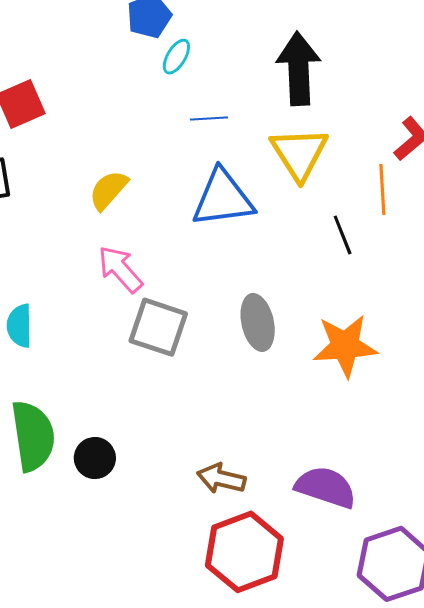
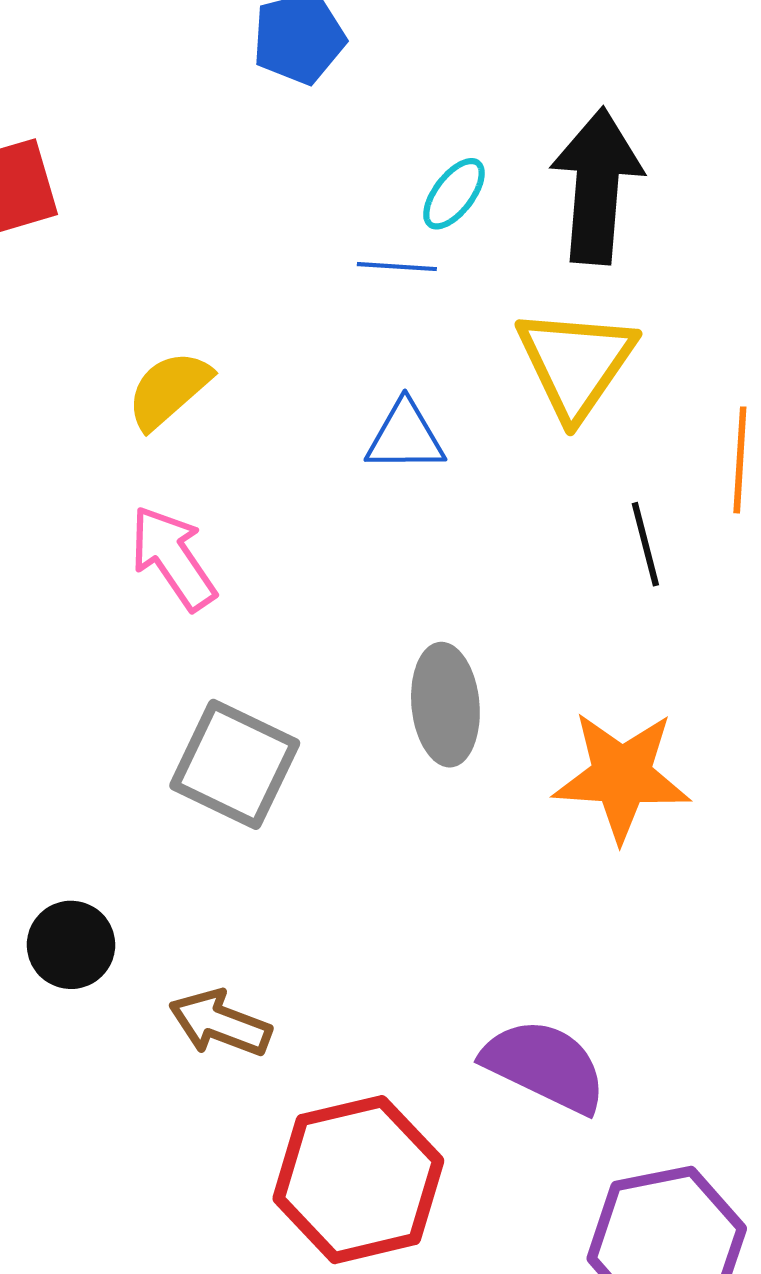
cyan ellipse: (176, 57) -> (454, 194), moved
blue triangle: (223, 198) -> (405, 437), size x0.6
gray square: (158, 327) -> (235, 764), moved
brown arrow: (221, 479) -> (220, 1023), moved

